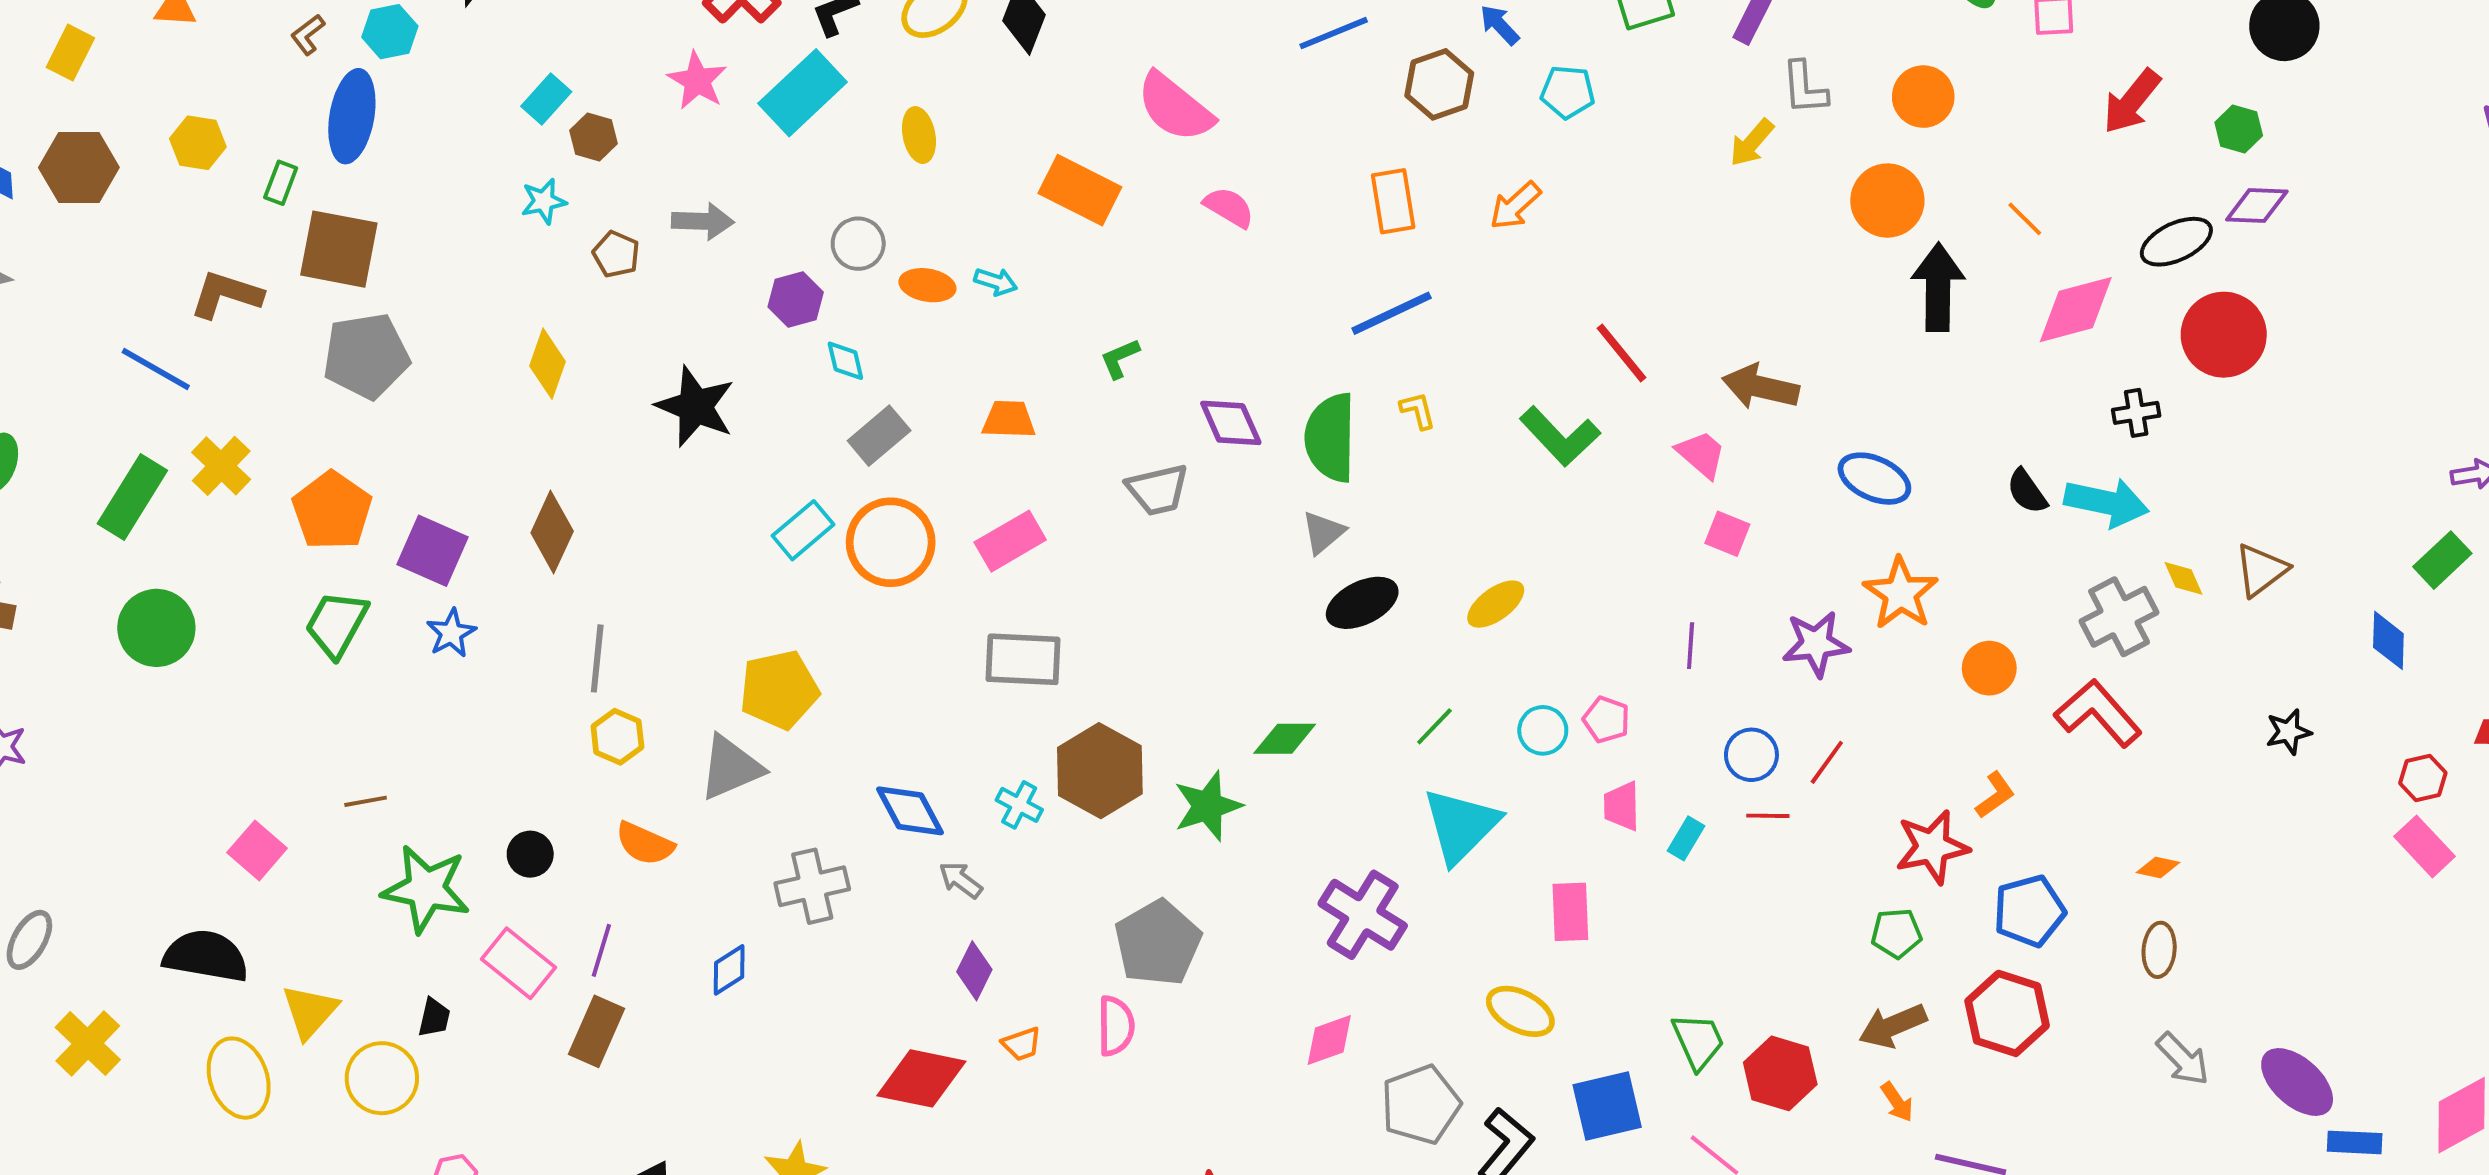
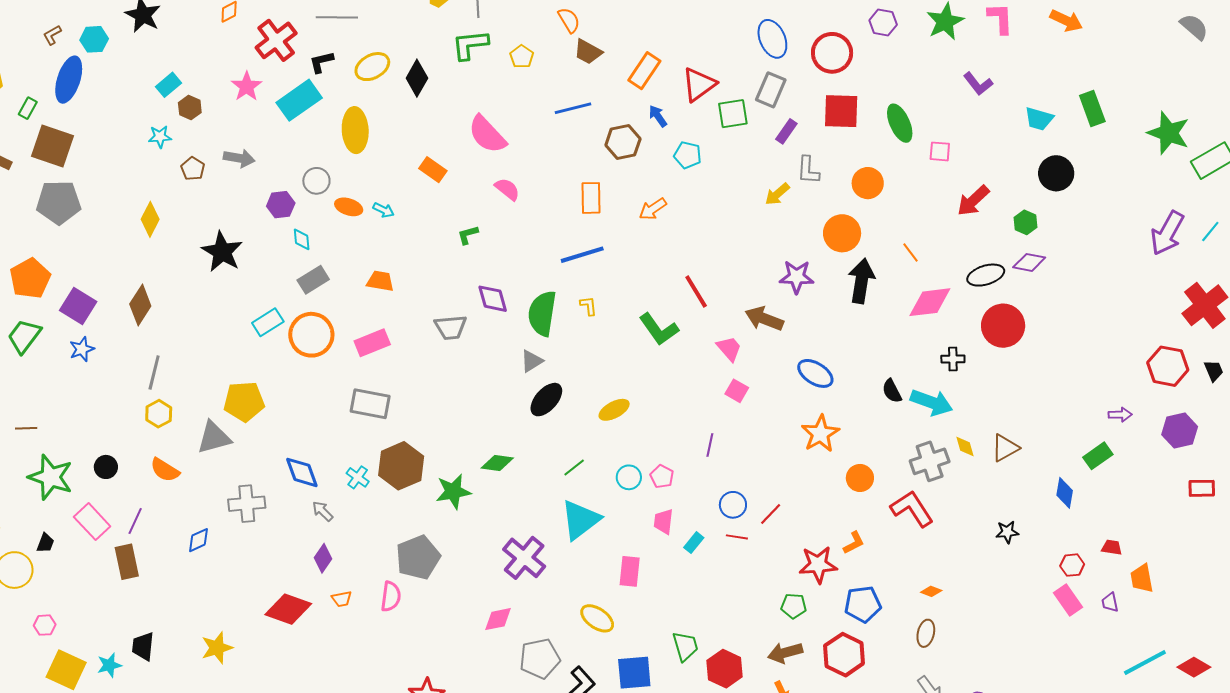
yellow ellipse: (919, 135) -> (355, 130), size x1.6
orange rectangle: (1080, 190) -> (433, 170), size x0.7
green L-shape: (1120, 358) -> (468, 235), moved
black ellipse: (1362, 603) -> (546, 400), turned -30
purple star: (1816, 644) -> (797, 277), moved
brown rectangle: (597, 1031) -> (127, 562), turned -44

